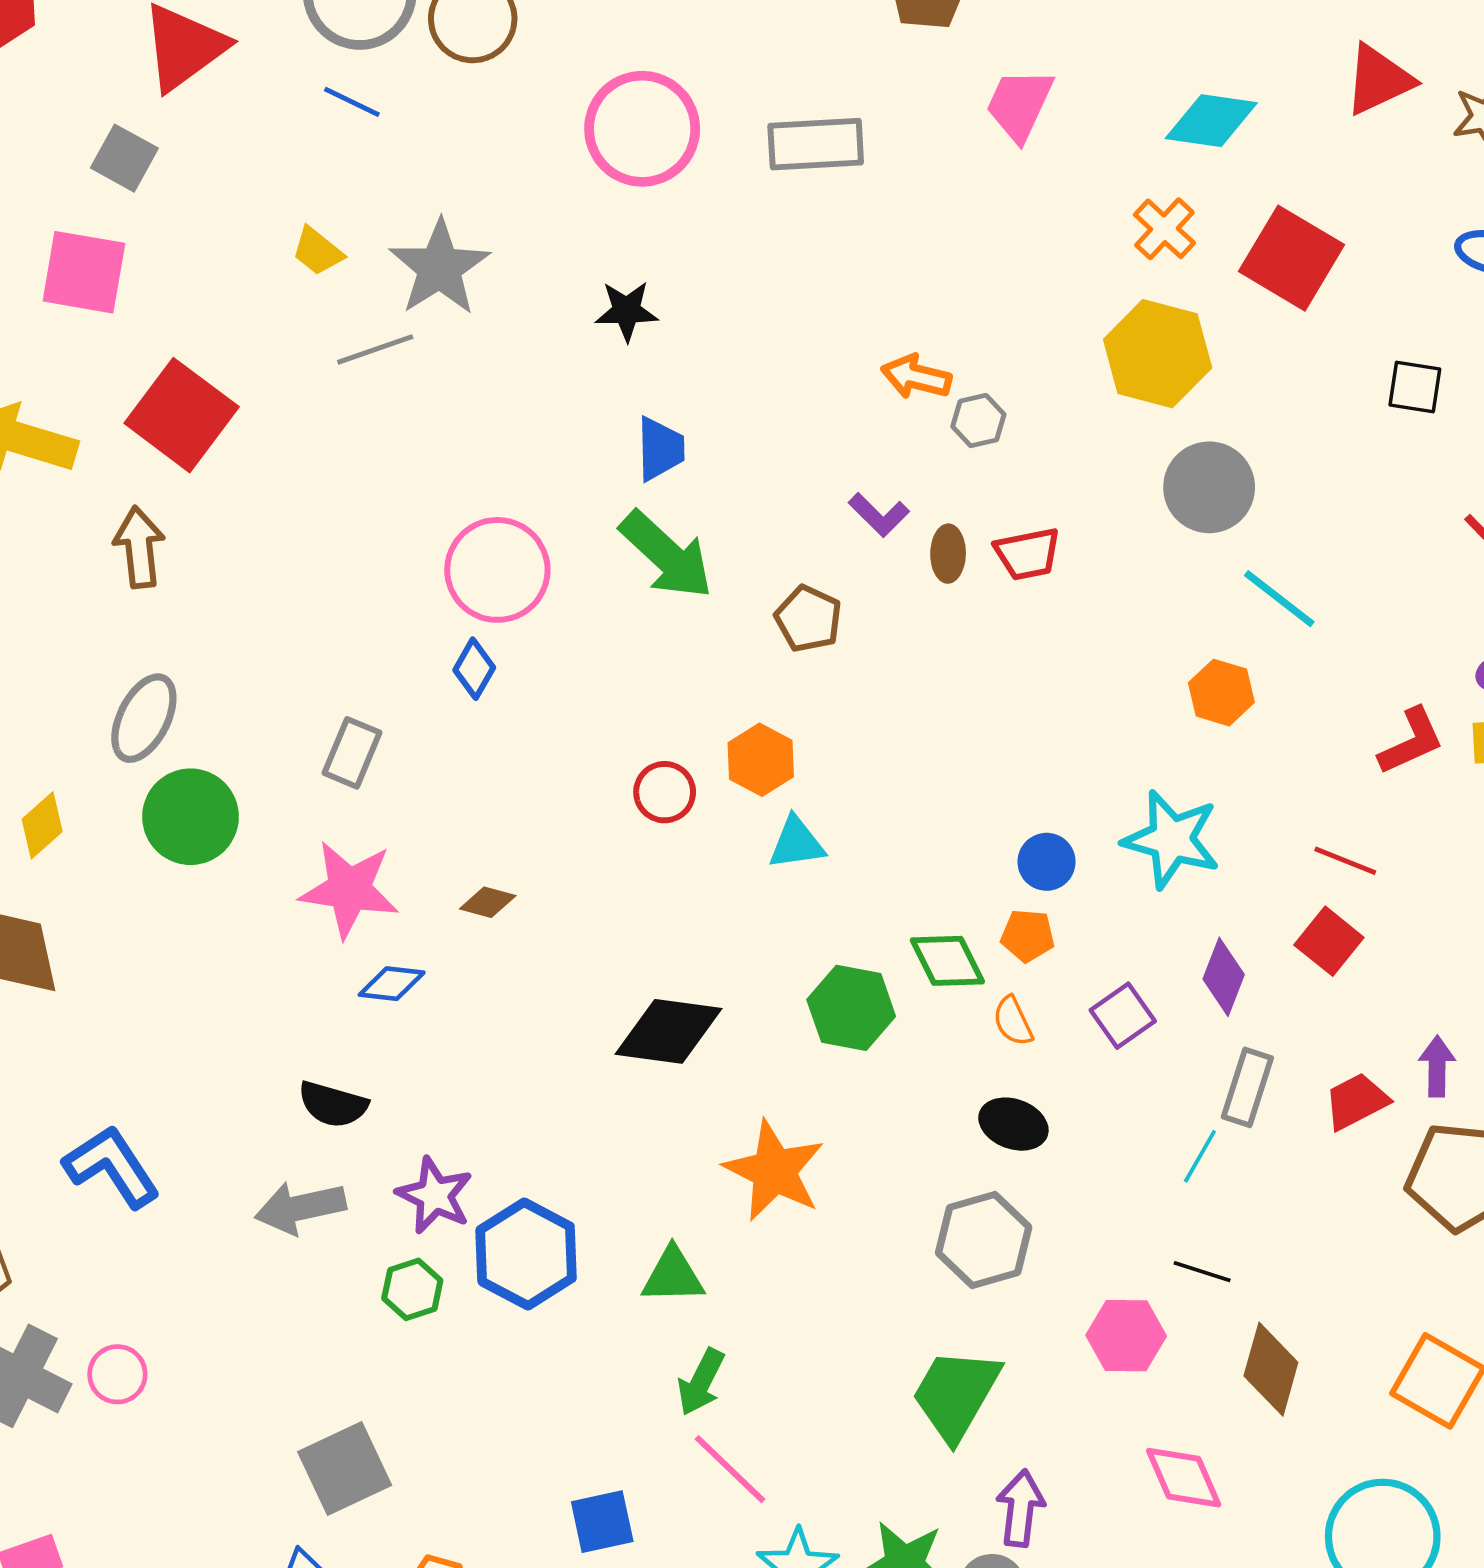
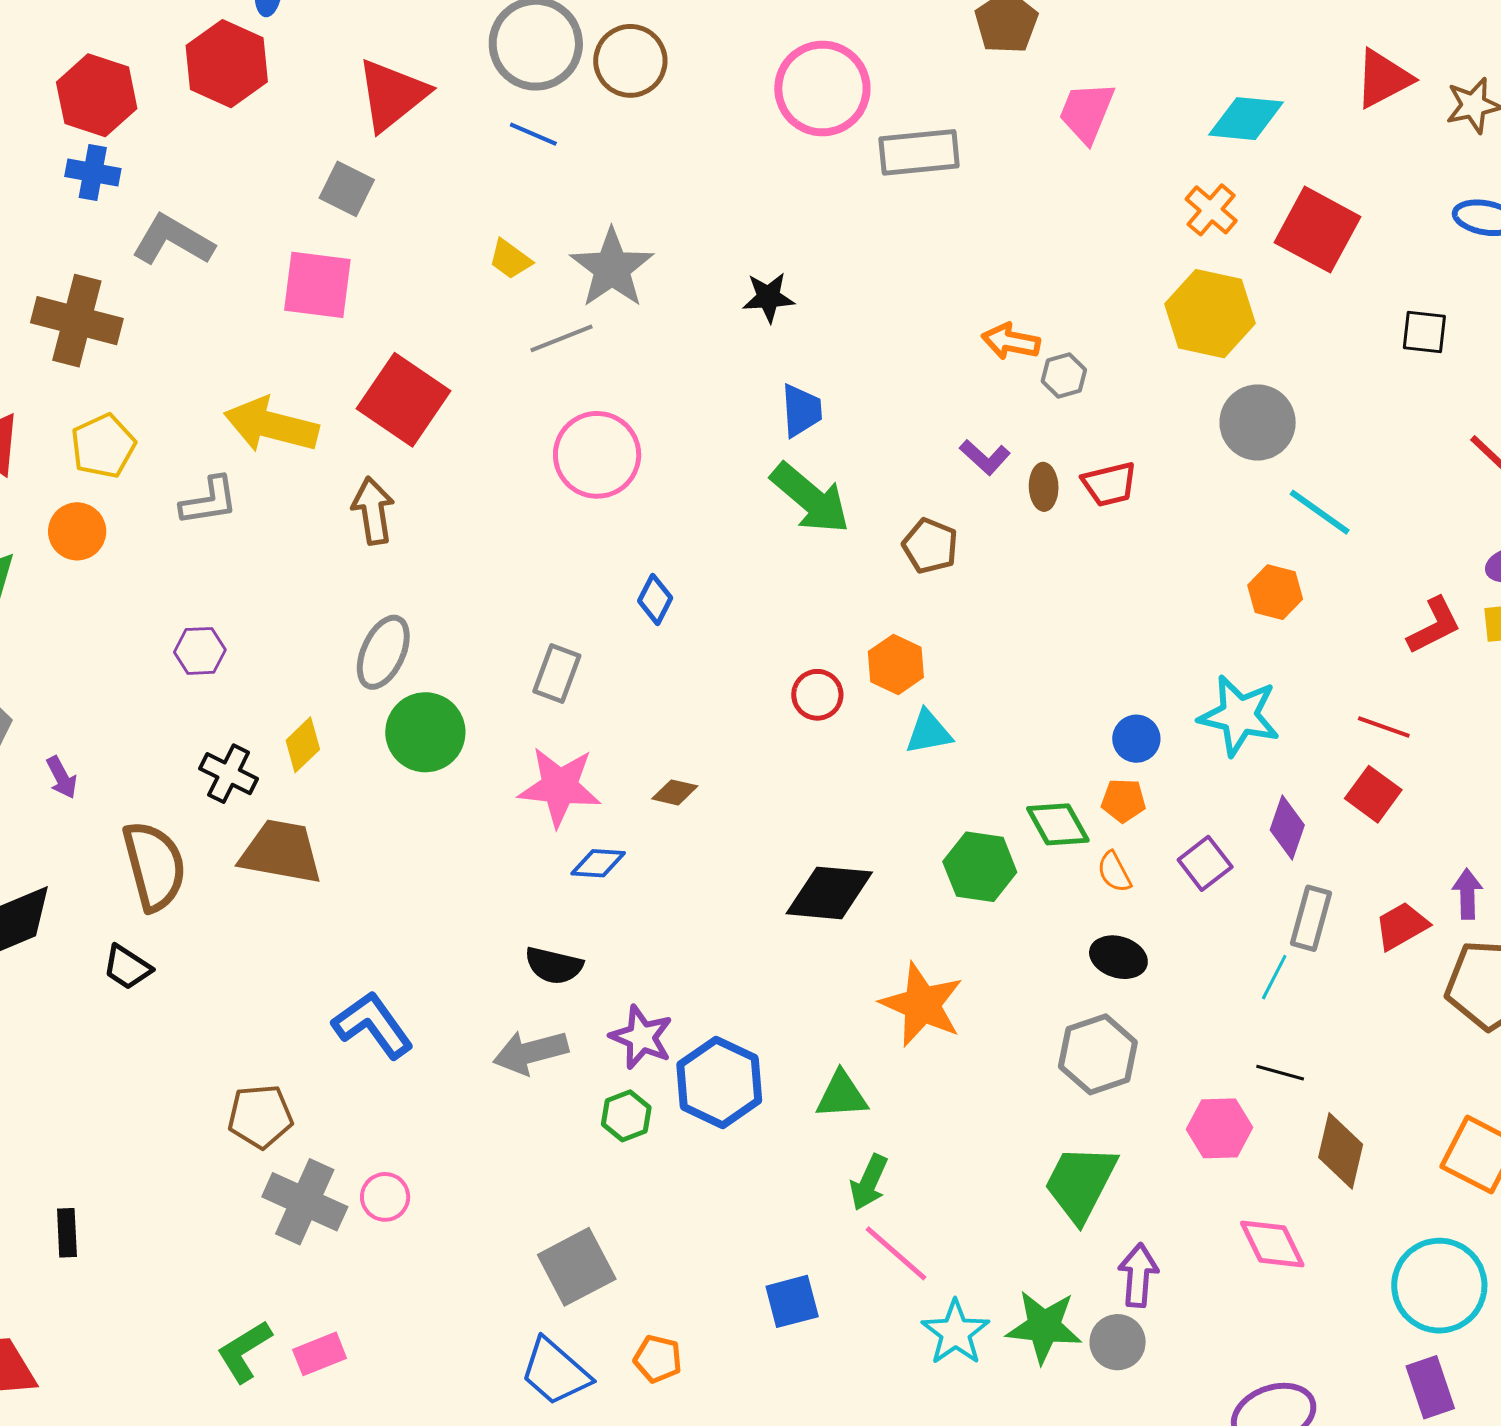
pink circle: (642, 129) -> (822, 88), moved
pink circle: (497, 570) -> (597, 455), moved

